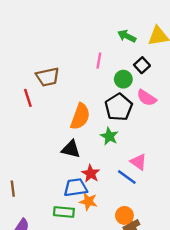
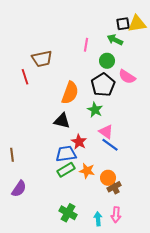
green arrow: (127, 36) -> (115, 40), moved
black square: (142, 65) -> (123, 24), moved, turned 32
pink triangle: (138, 162) -> (106, 132), moved
orange star: (88, 201) -> (87, 171), moved
green rectangle: (64, 212) -> (66, 170), moved, turned -36

